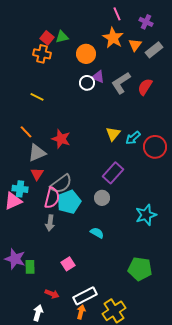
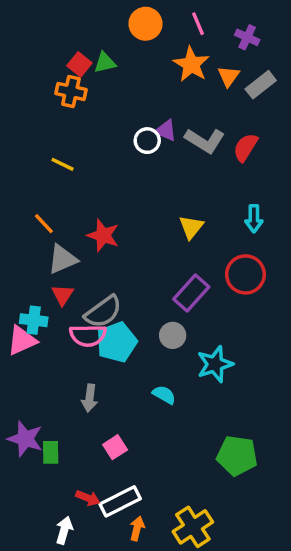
orange circle: (86, 54) -> (146, 24), moved
gray L-shape: (121, 83) -> (205, 141), turned -115
cyan arrow: (133, 138) -> (254, 219), moved, turned -49
red circle: (155, 147) -> (245, 274), moved
pink semicircle: (52, 198) -> (88, 335), turned 75
cyan star: (146, 215) -> (215, 364), moved
gray arrow: (50, 223) -> (90, 398), moved
white rectangle: (85, 296) -> (120, 501), moved

